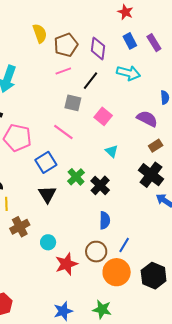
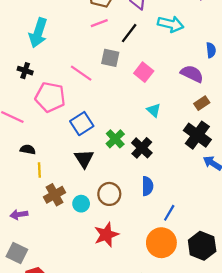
pink line: (63, 132) -> (81, 73), moved
cyan circle: (48, 242) -> (81, 204), moved
brown circle: (96, 252) -> (109, 194), moved

